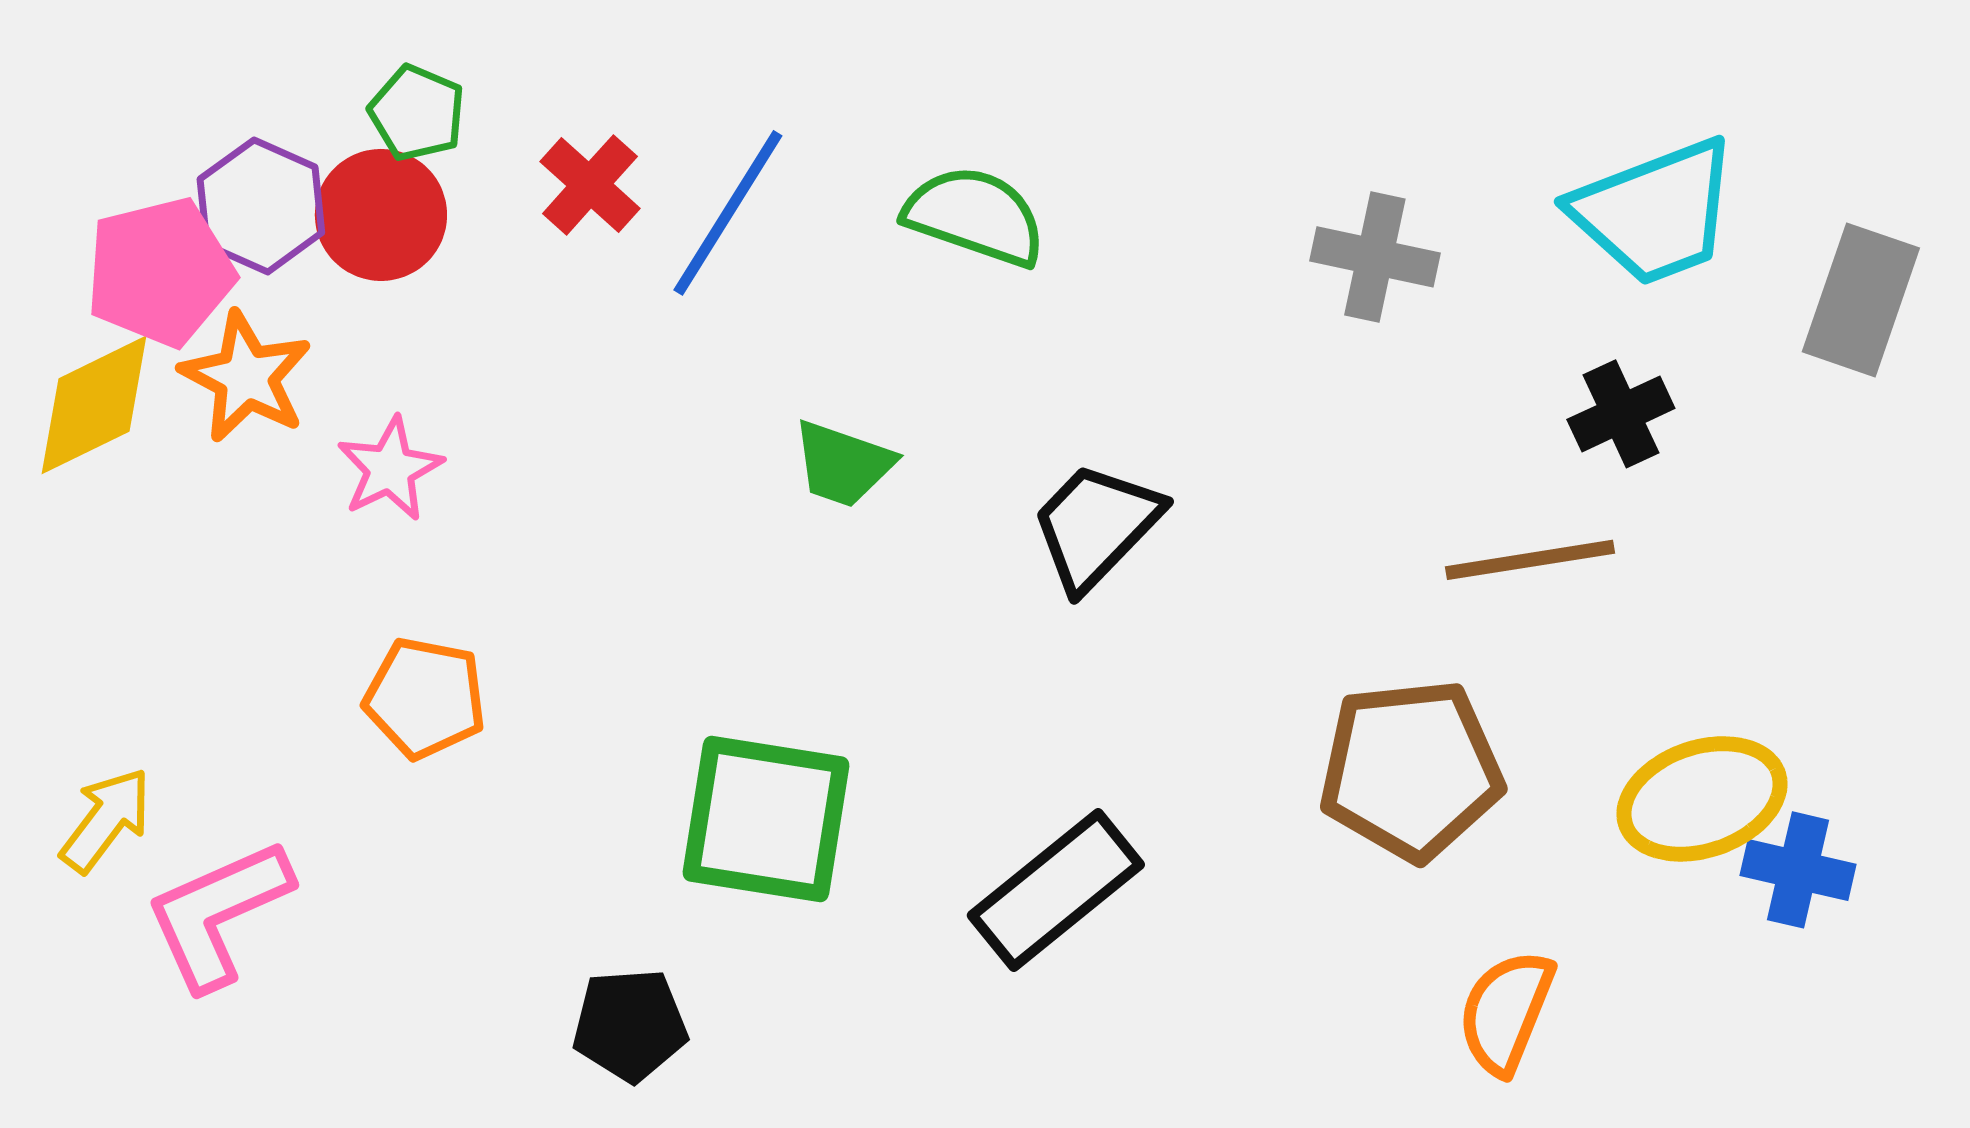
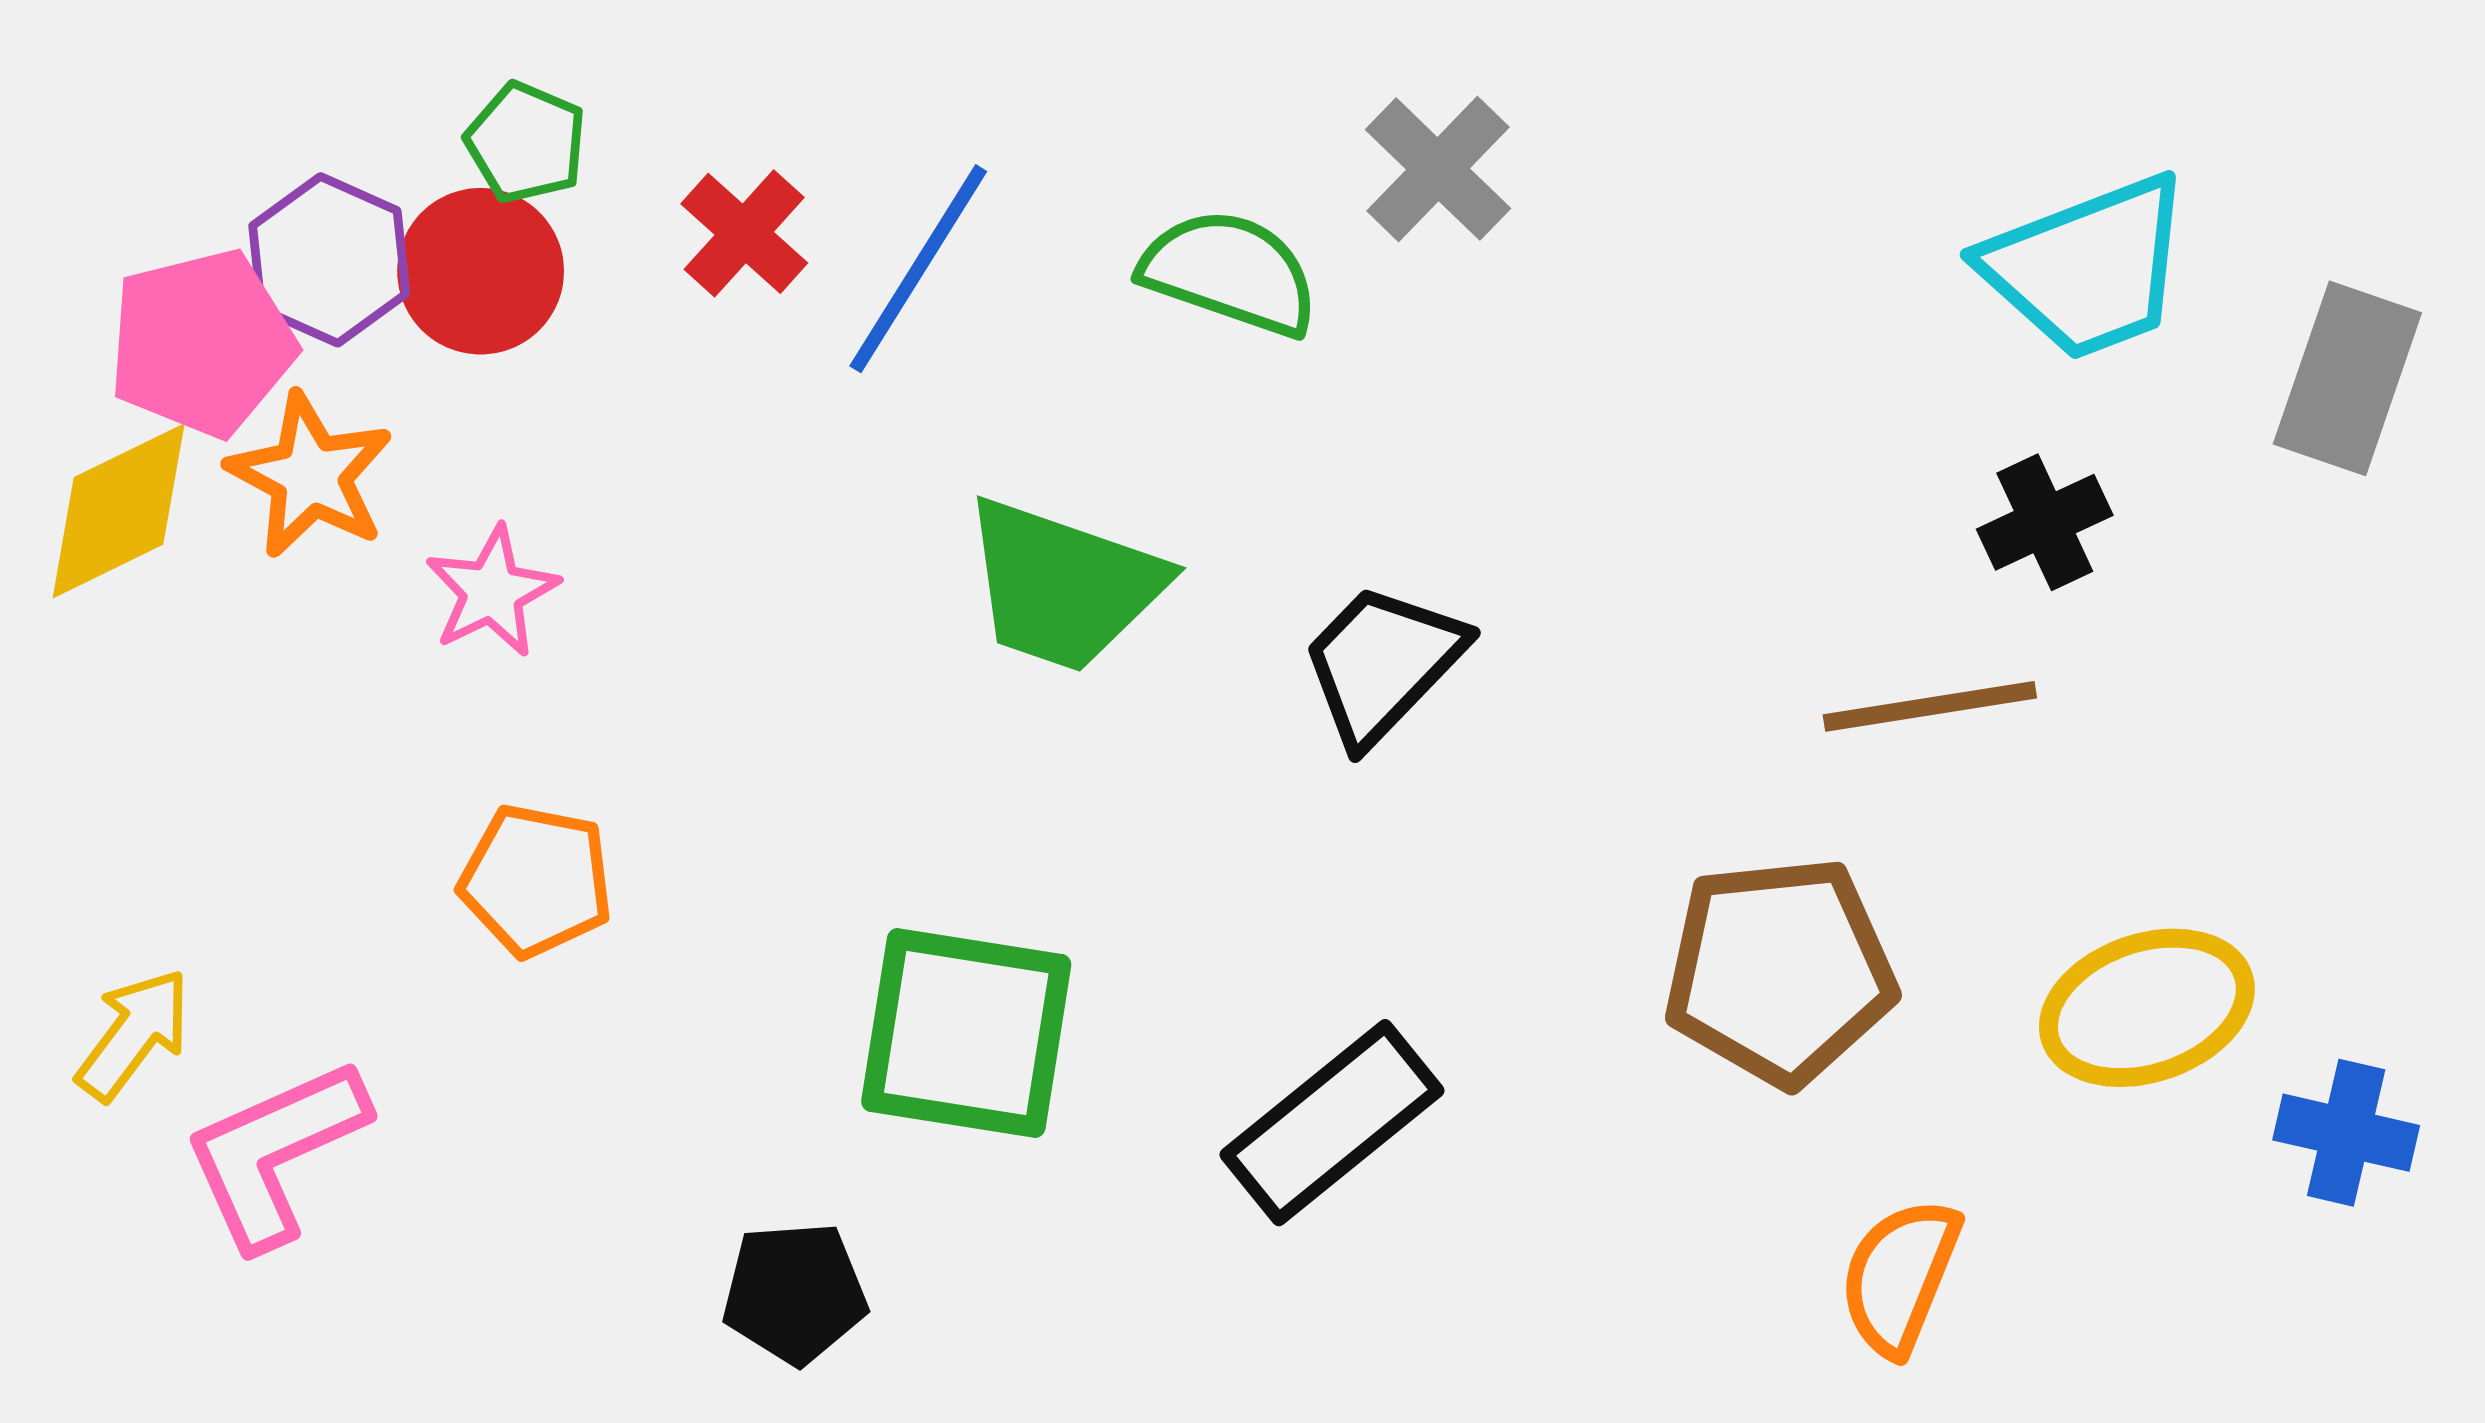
gray cross: (1375, 257) -> (1438, 169), moved, turned 32
green trapezoid: (843, 464) -> (1063, 585), size x1.6
blue cross: (1798, 870) -> (2346, 1133), moved

